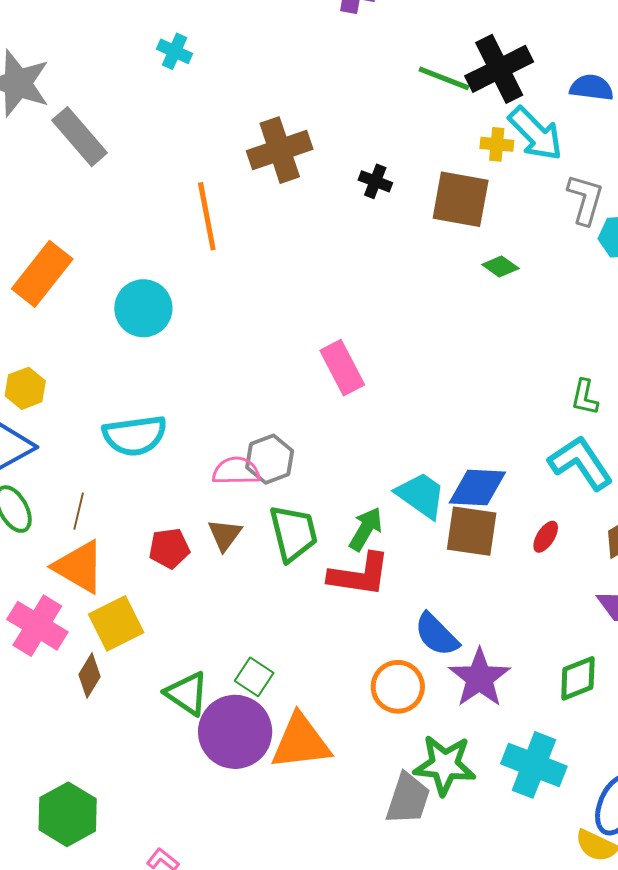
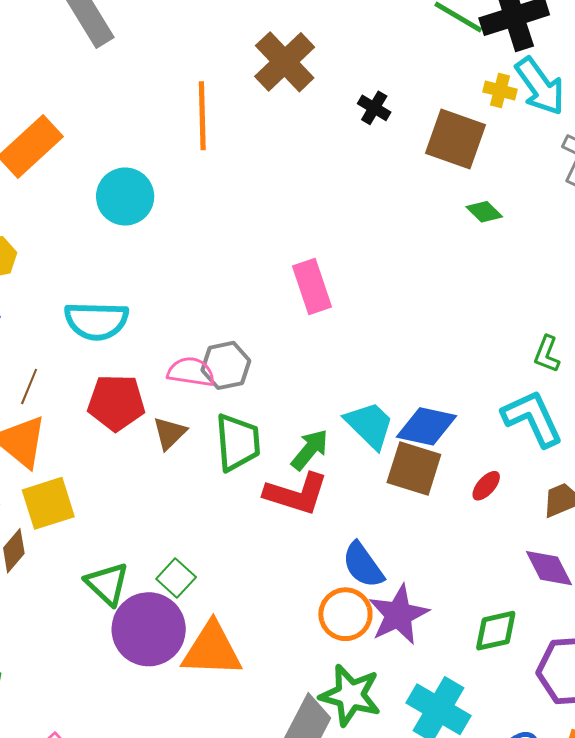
brown cross: (280, 150) -> (285, 62), turned -34
red pentagon: (169, 548) -> (116, 403), moved, size x1.4
orange circle: (398, 687) -> (345, 614), moved

